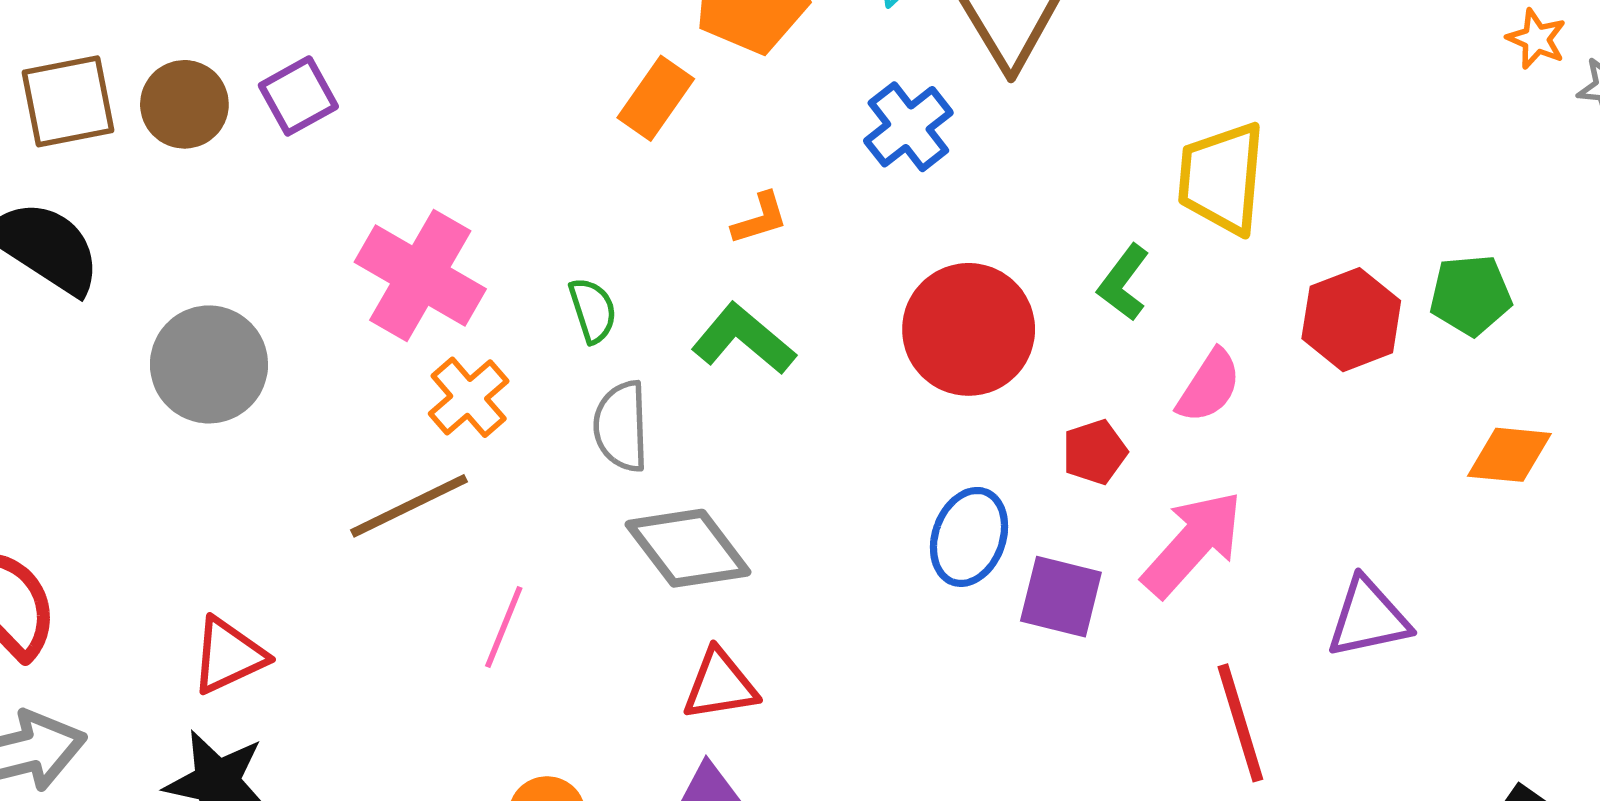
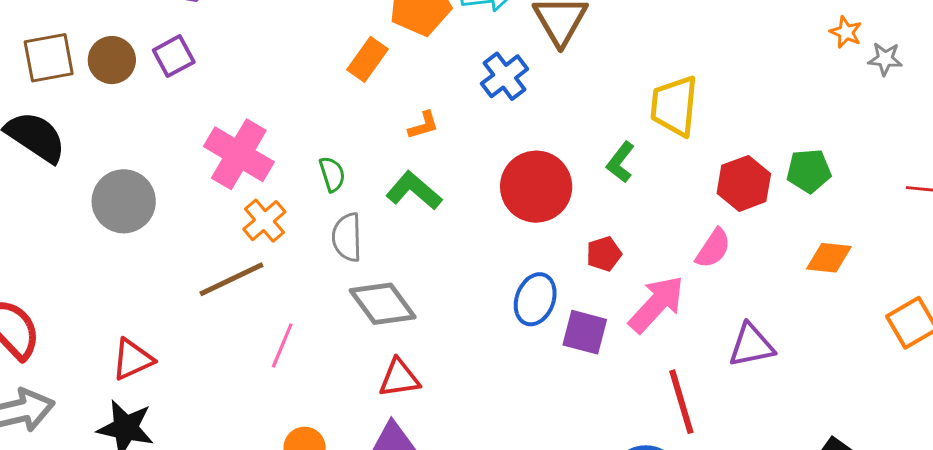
pink semicircle: (1209, 386) -> (713, 248), moved

